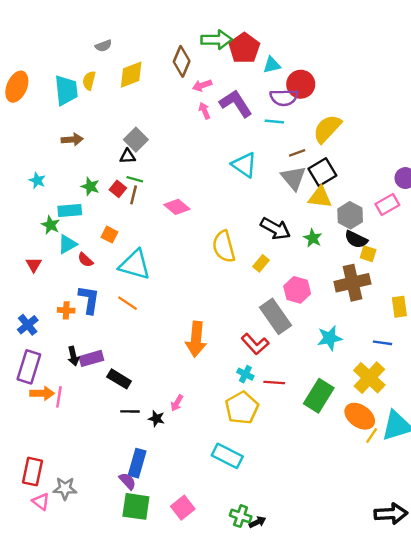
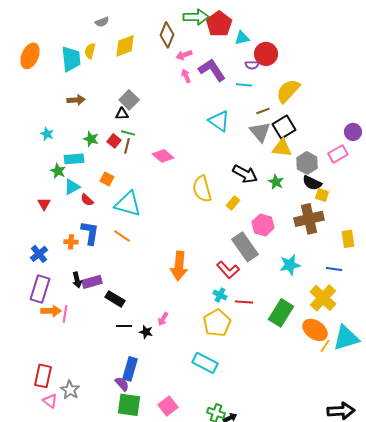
purple semicircle: (284, 97) -> (252, 65), size x0.6
gray star: (65, 488) -> (70, 390), turned 30

